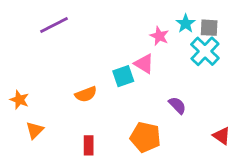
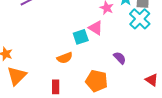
orange semicircle: (86, 94) -> (65, 58), moved
orange triangle: (35, 130) -> (17, 76), size x1.5

